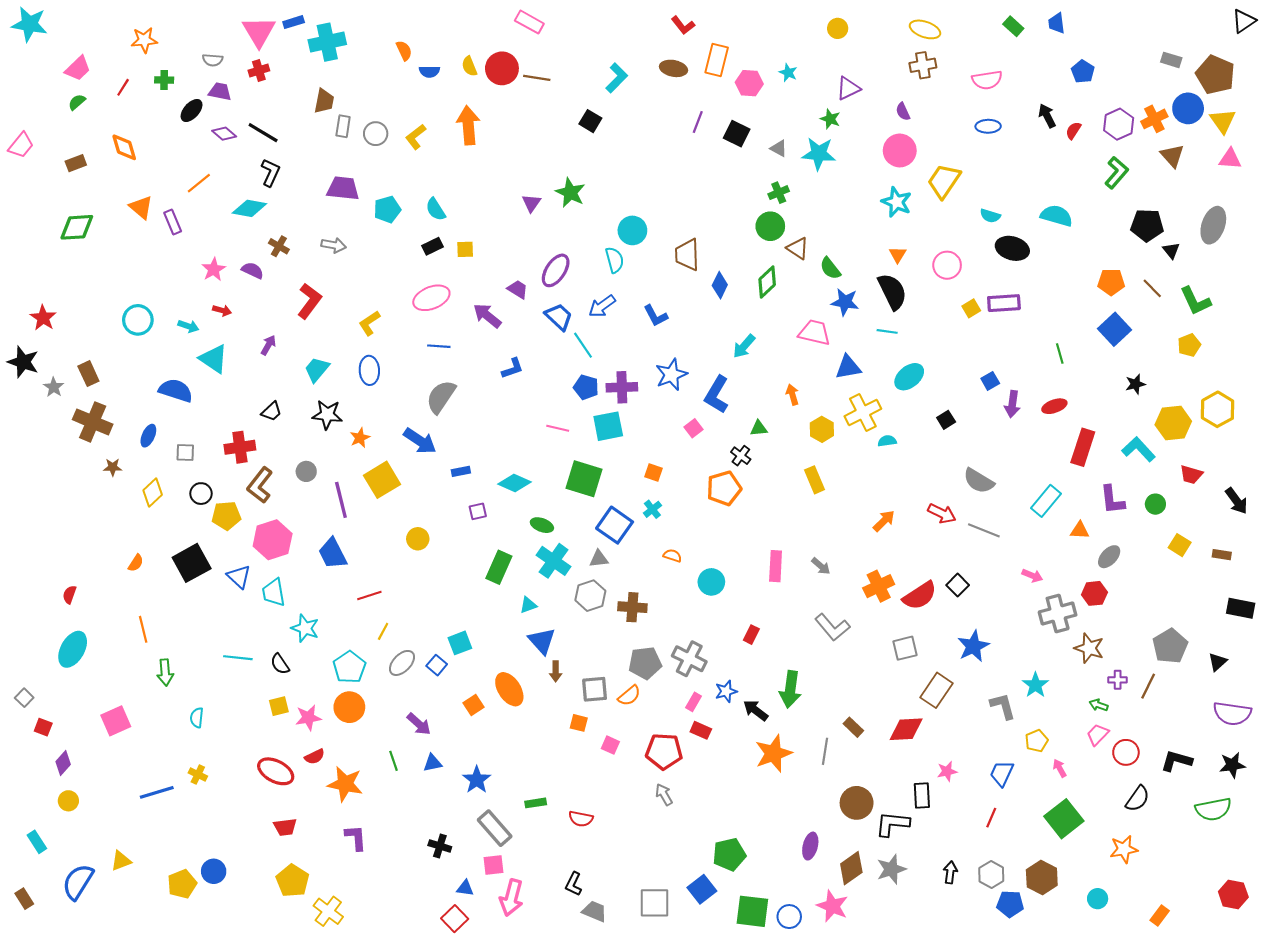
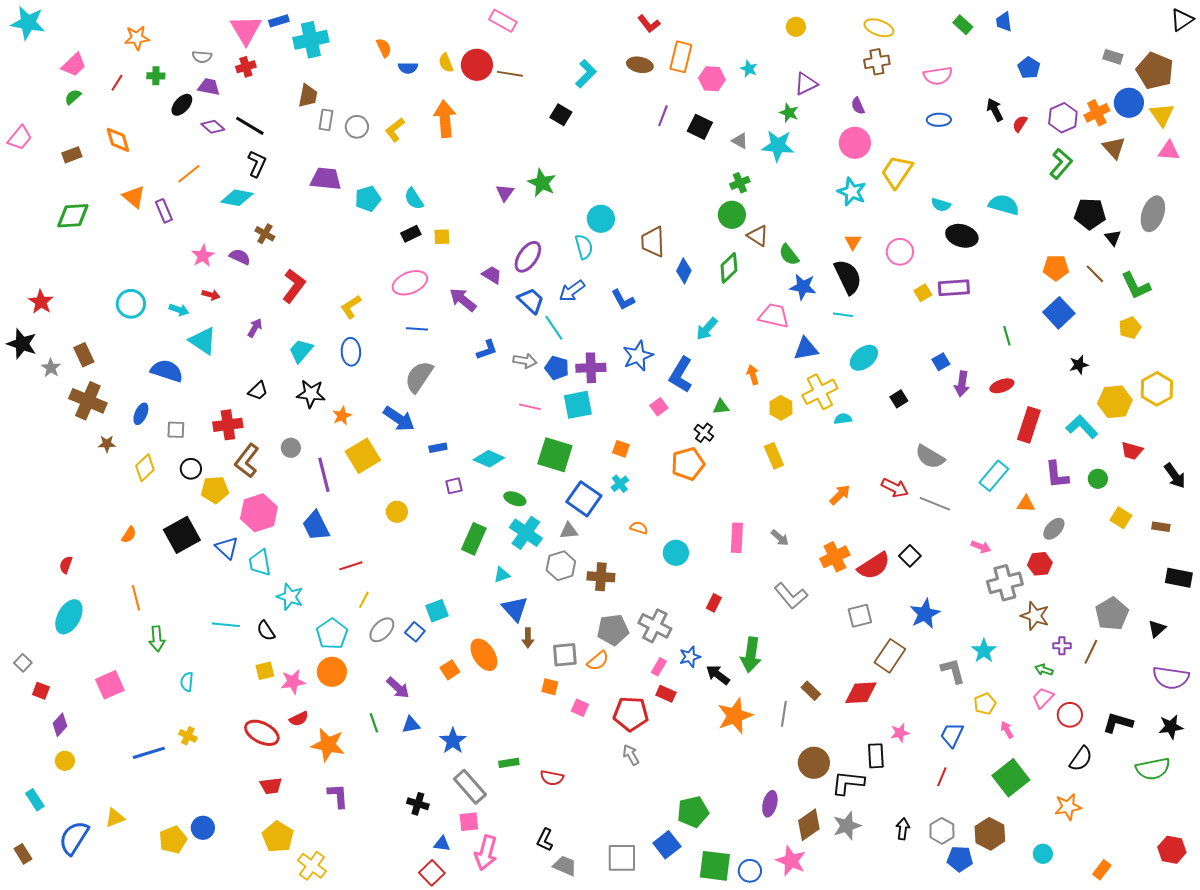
gray arrow: (334, 245) -> (525, 361), moved

